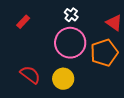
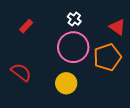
red semicircle: (30, 75) -> (21, 72), moved

